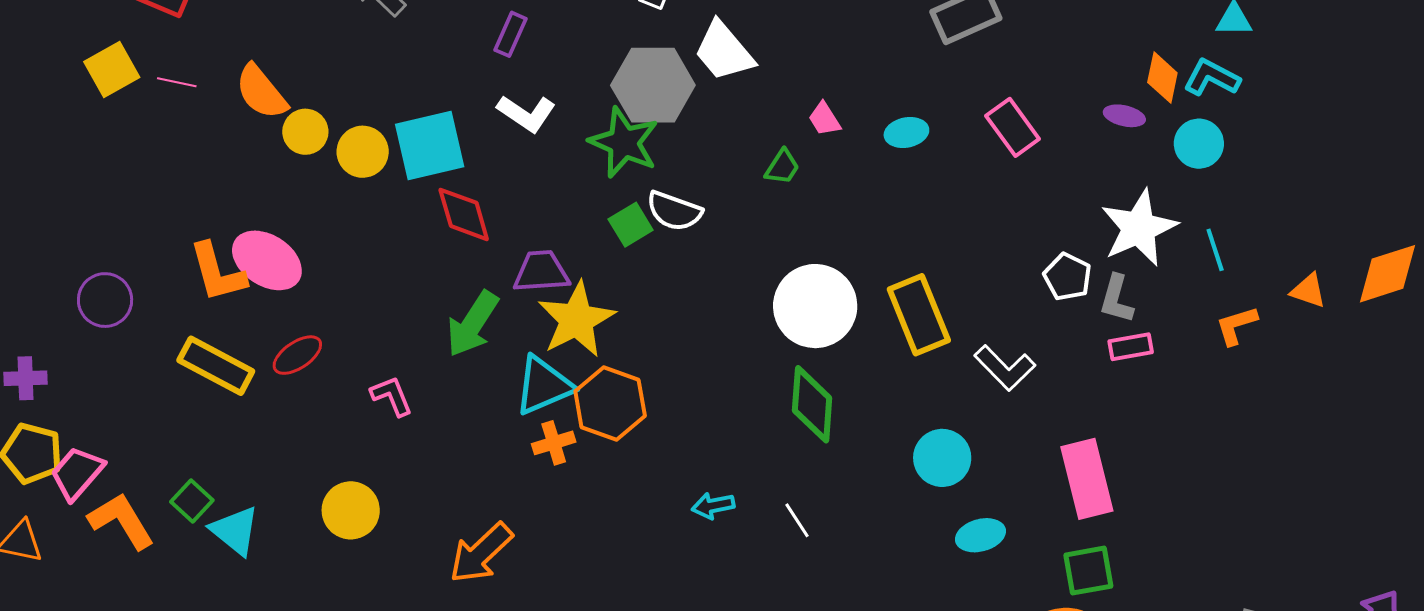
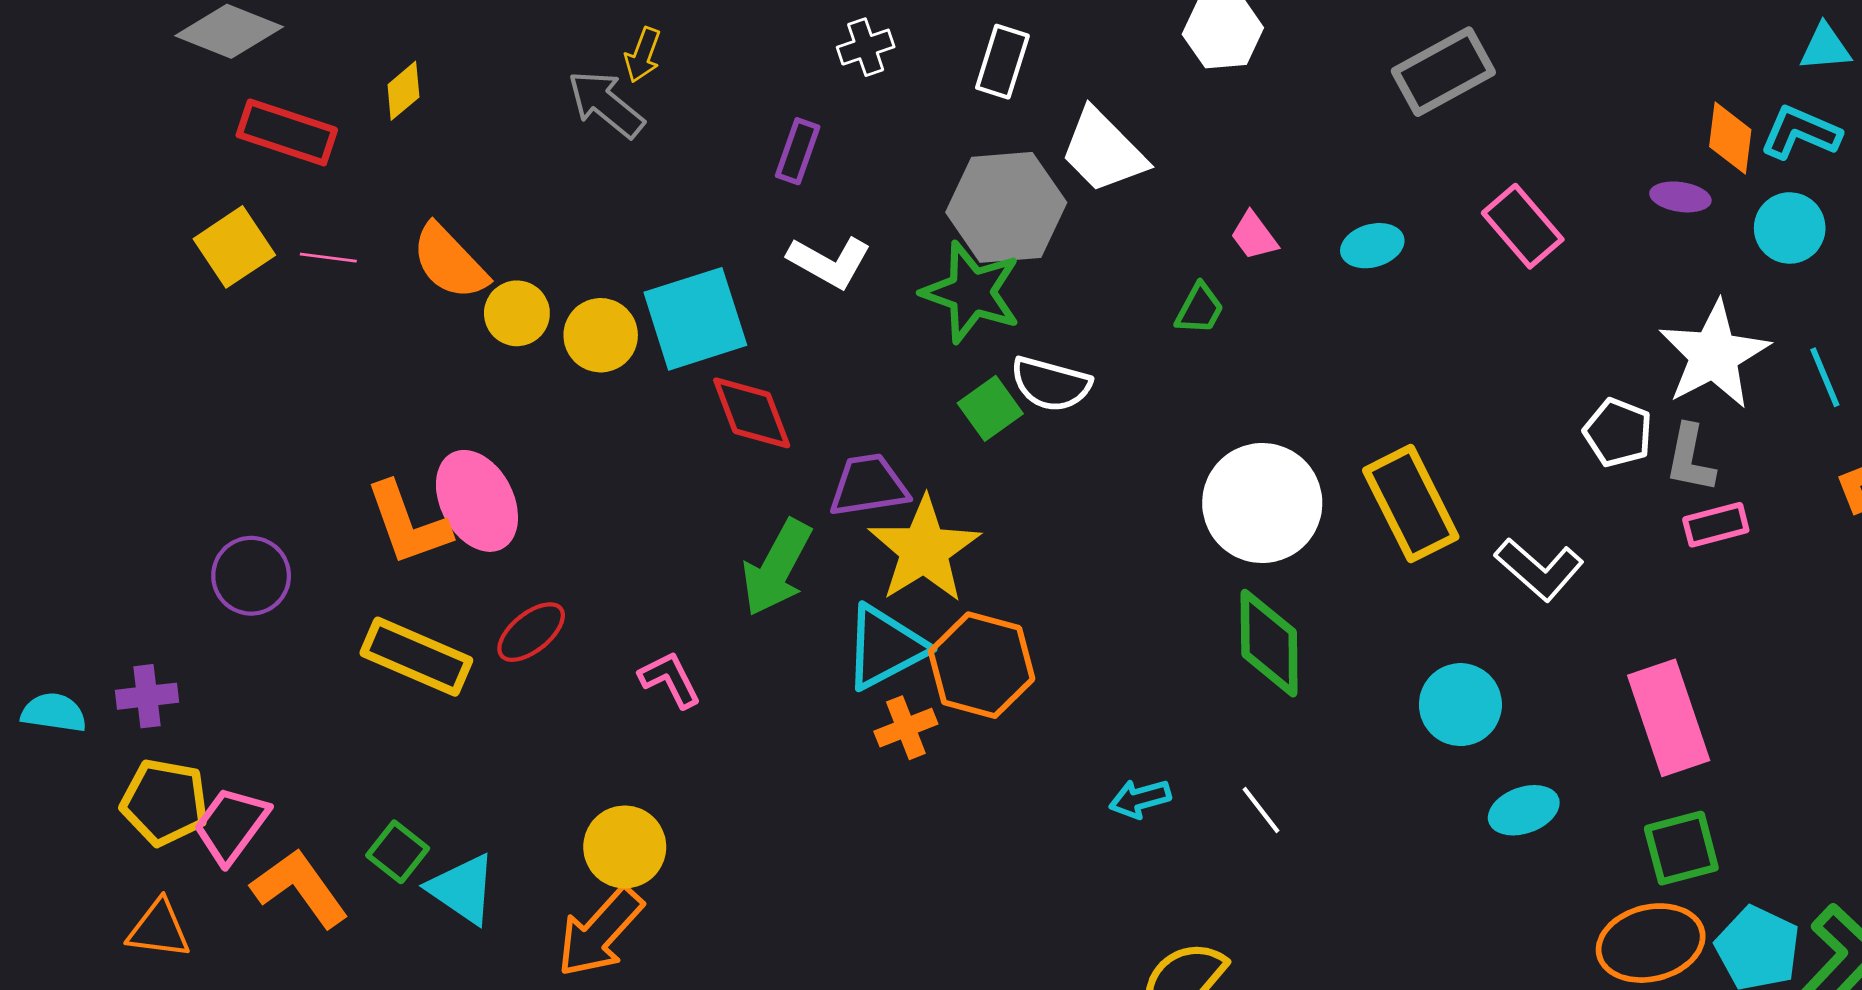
pink ellipse: (267, 260) -> (477, 501), turned 34
orange arrow: (481, 553) -> (600, 932), moved

